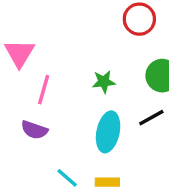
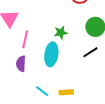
purple semicircle: (34, 130) -> (21, 64), turned 77
cyan ellipse: (108, 132) -> (51, 54), moved

